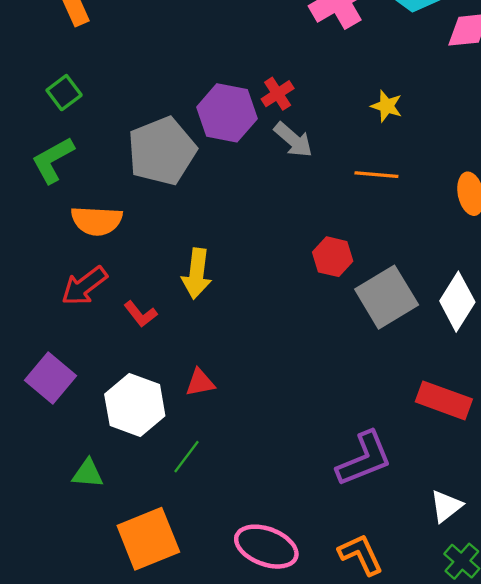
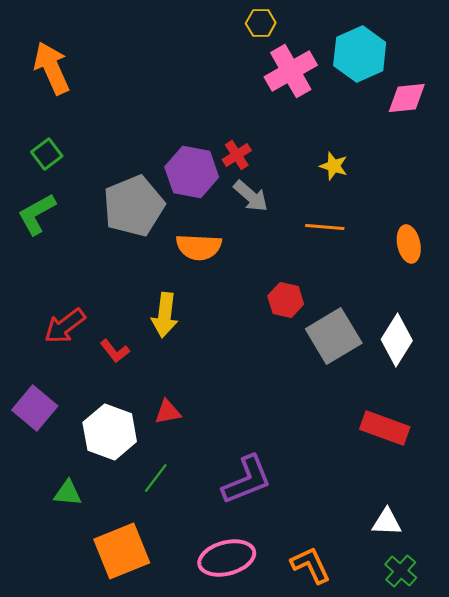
orange semicircle: (97, 221) -> (199, 247), moved
purple L-shape: (364, 459) -> (247, 480), moved
white triangle: (446, 506) -> (387, 522), turned 40
pink ellipse: (266, 547) -> (227, 558), turned -36

